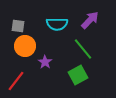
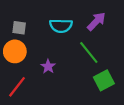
orange circle: (25, 46) -> (15, 51), moved
green square: (78, 75) -> (104, 80), moved

